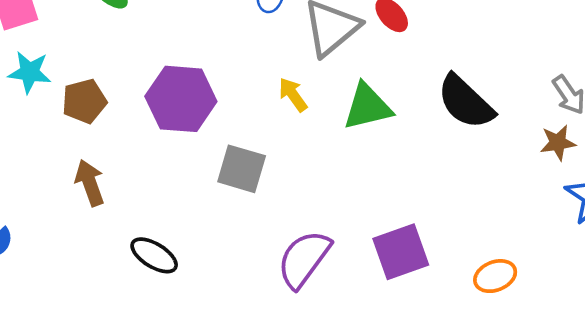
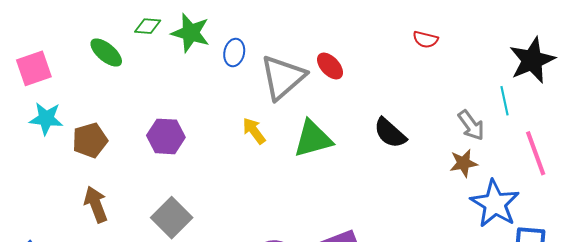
purple hexagon: (181, 99) -> (166, 136), size x0.7
black semicircle: (466, 102) -> (390, 133), size x0.7
gray square: (242, 169) -> (172, 218), moved, turned 30

